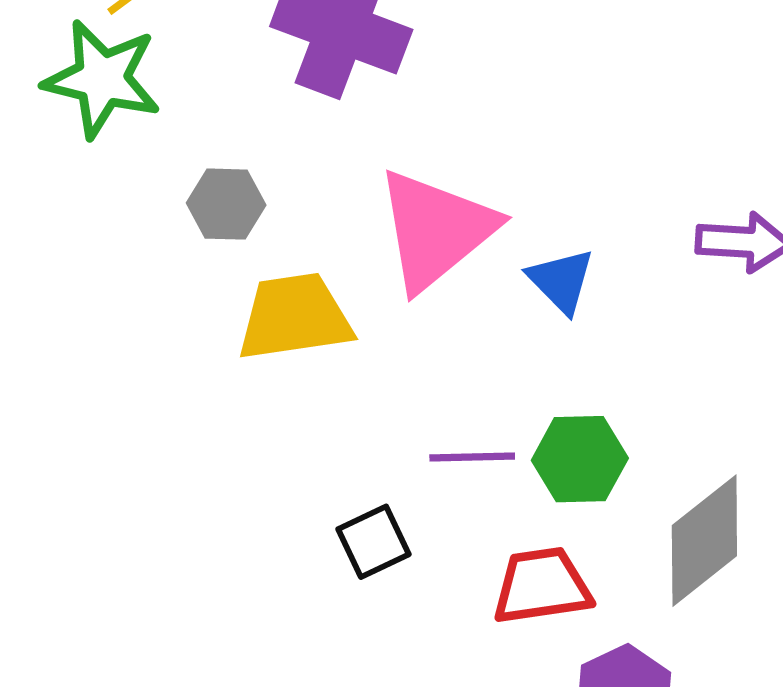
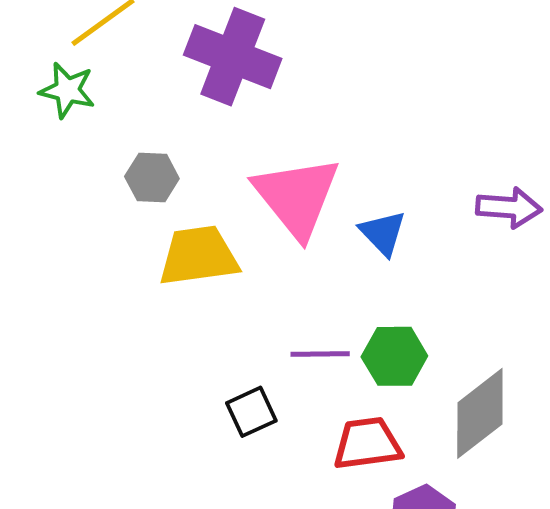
green star: (102, 79) -> (67, 90), size x0.7
pink triangle: (436, 230) -> (297, 197), turned -30

